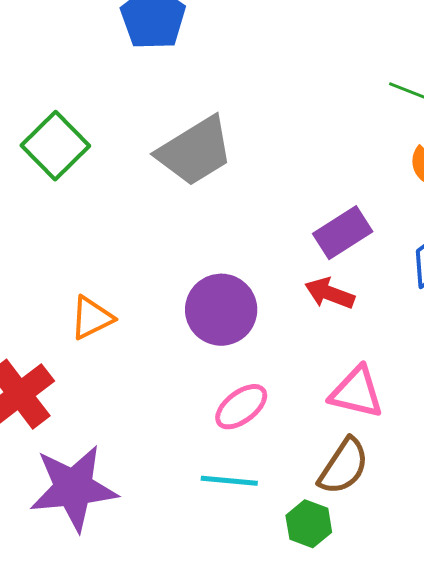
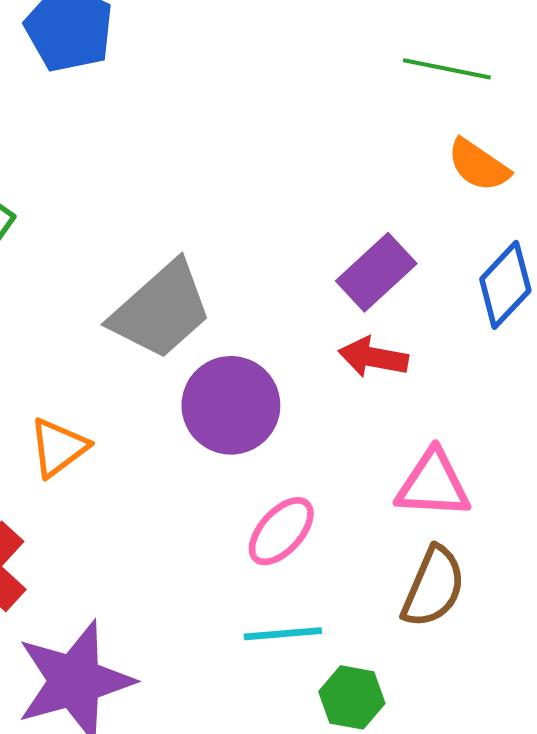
gray trapezoid: (195, 151) -> (161, 310), moved
green hexagon: (309, 524) -> (352, 697), moved

